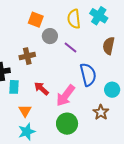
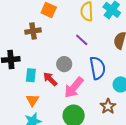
gray circle: (50, 36) -> (64, 64), moved
brown cross: (27, 56) -> (33, 31), moved
cyan rectangle: (14, 87) -> (31, 75), moved

